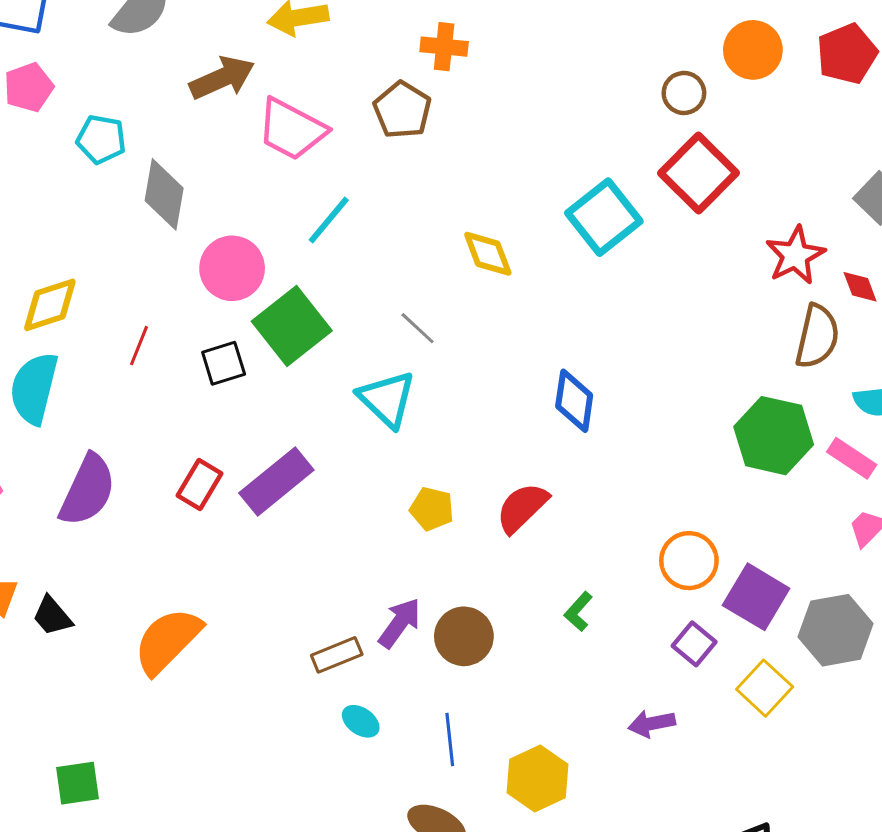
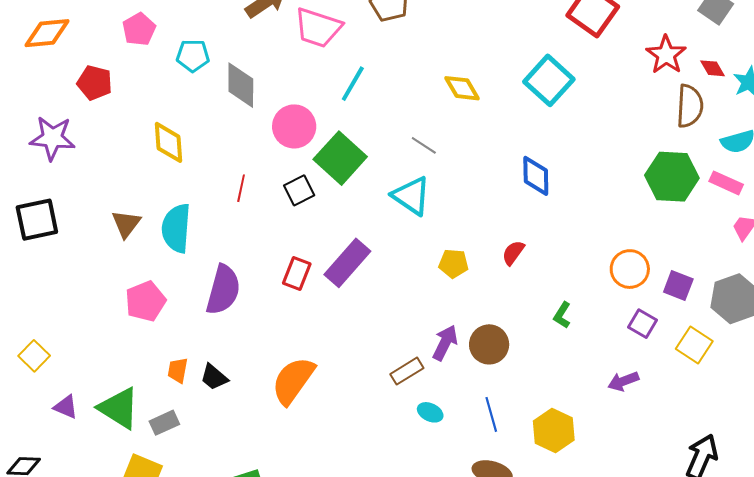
cyan square: (604, 217) -> (549, 80), moved
yellow diamond: (50, 305) -> (169, 142), moved, turned -66
red semicircle: (522, 508) -> (513, 253), size x0.7
purple square: (756, 597) -> (678, 285), size x0.7

